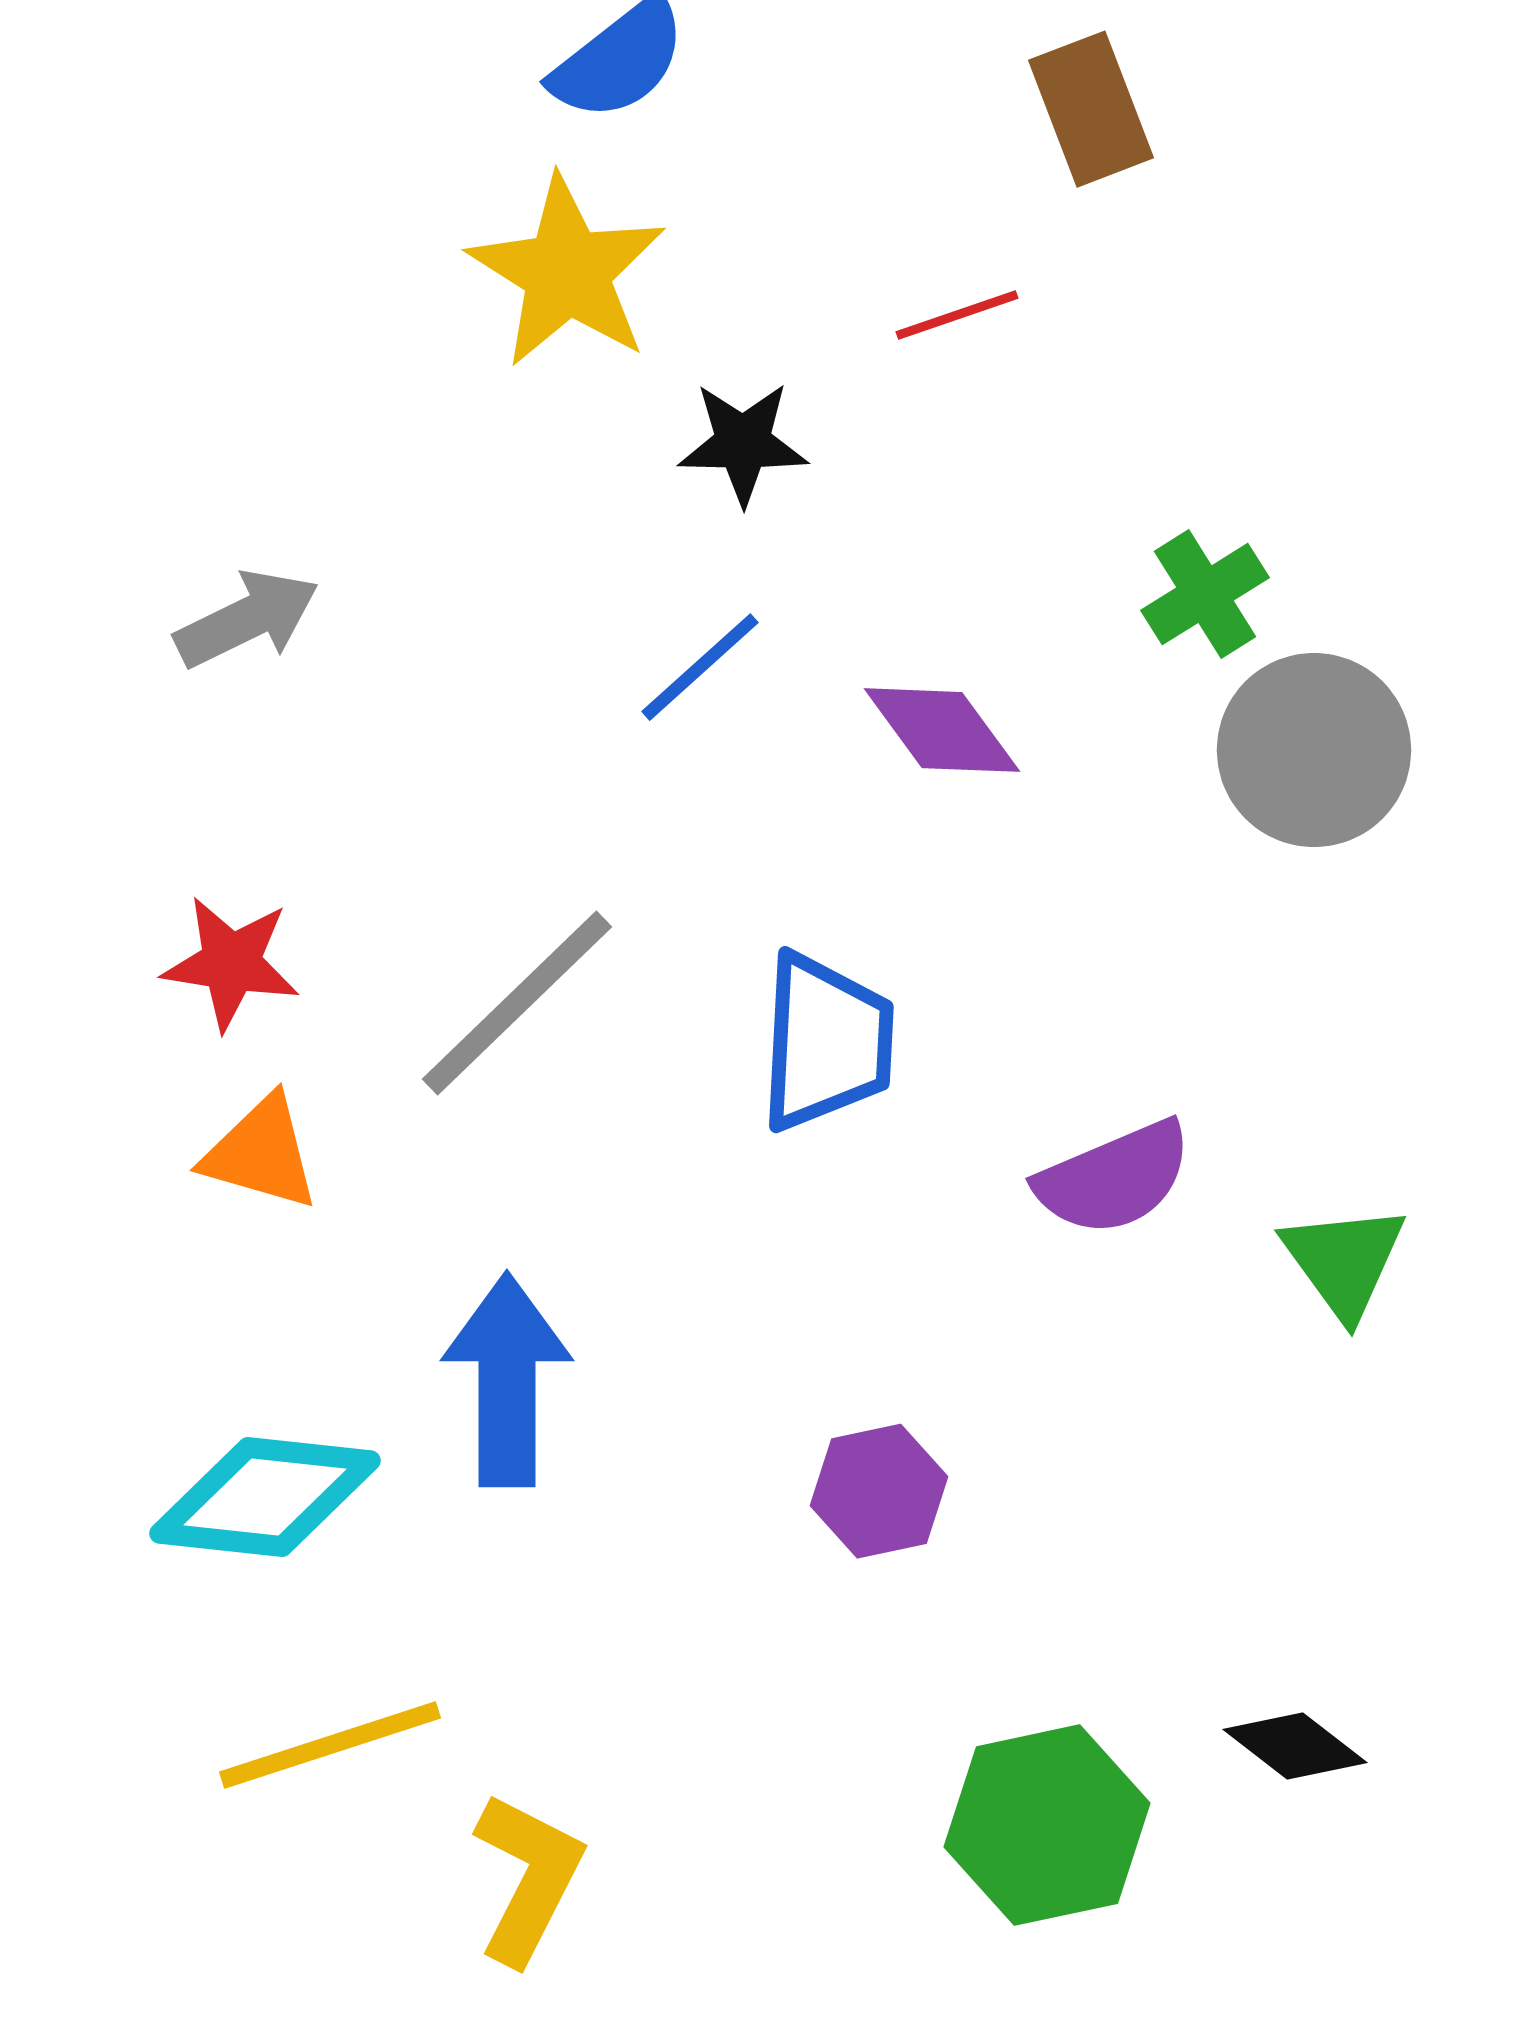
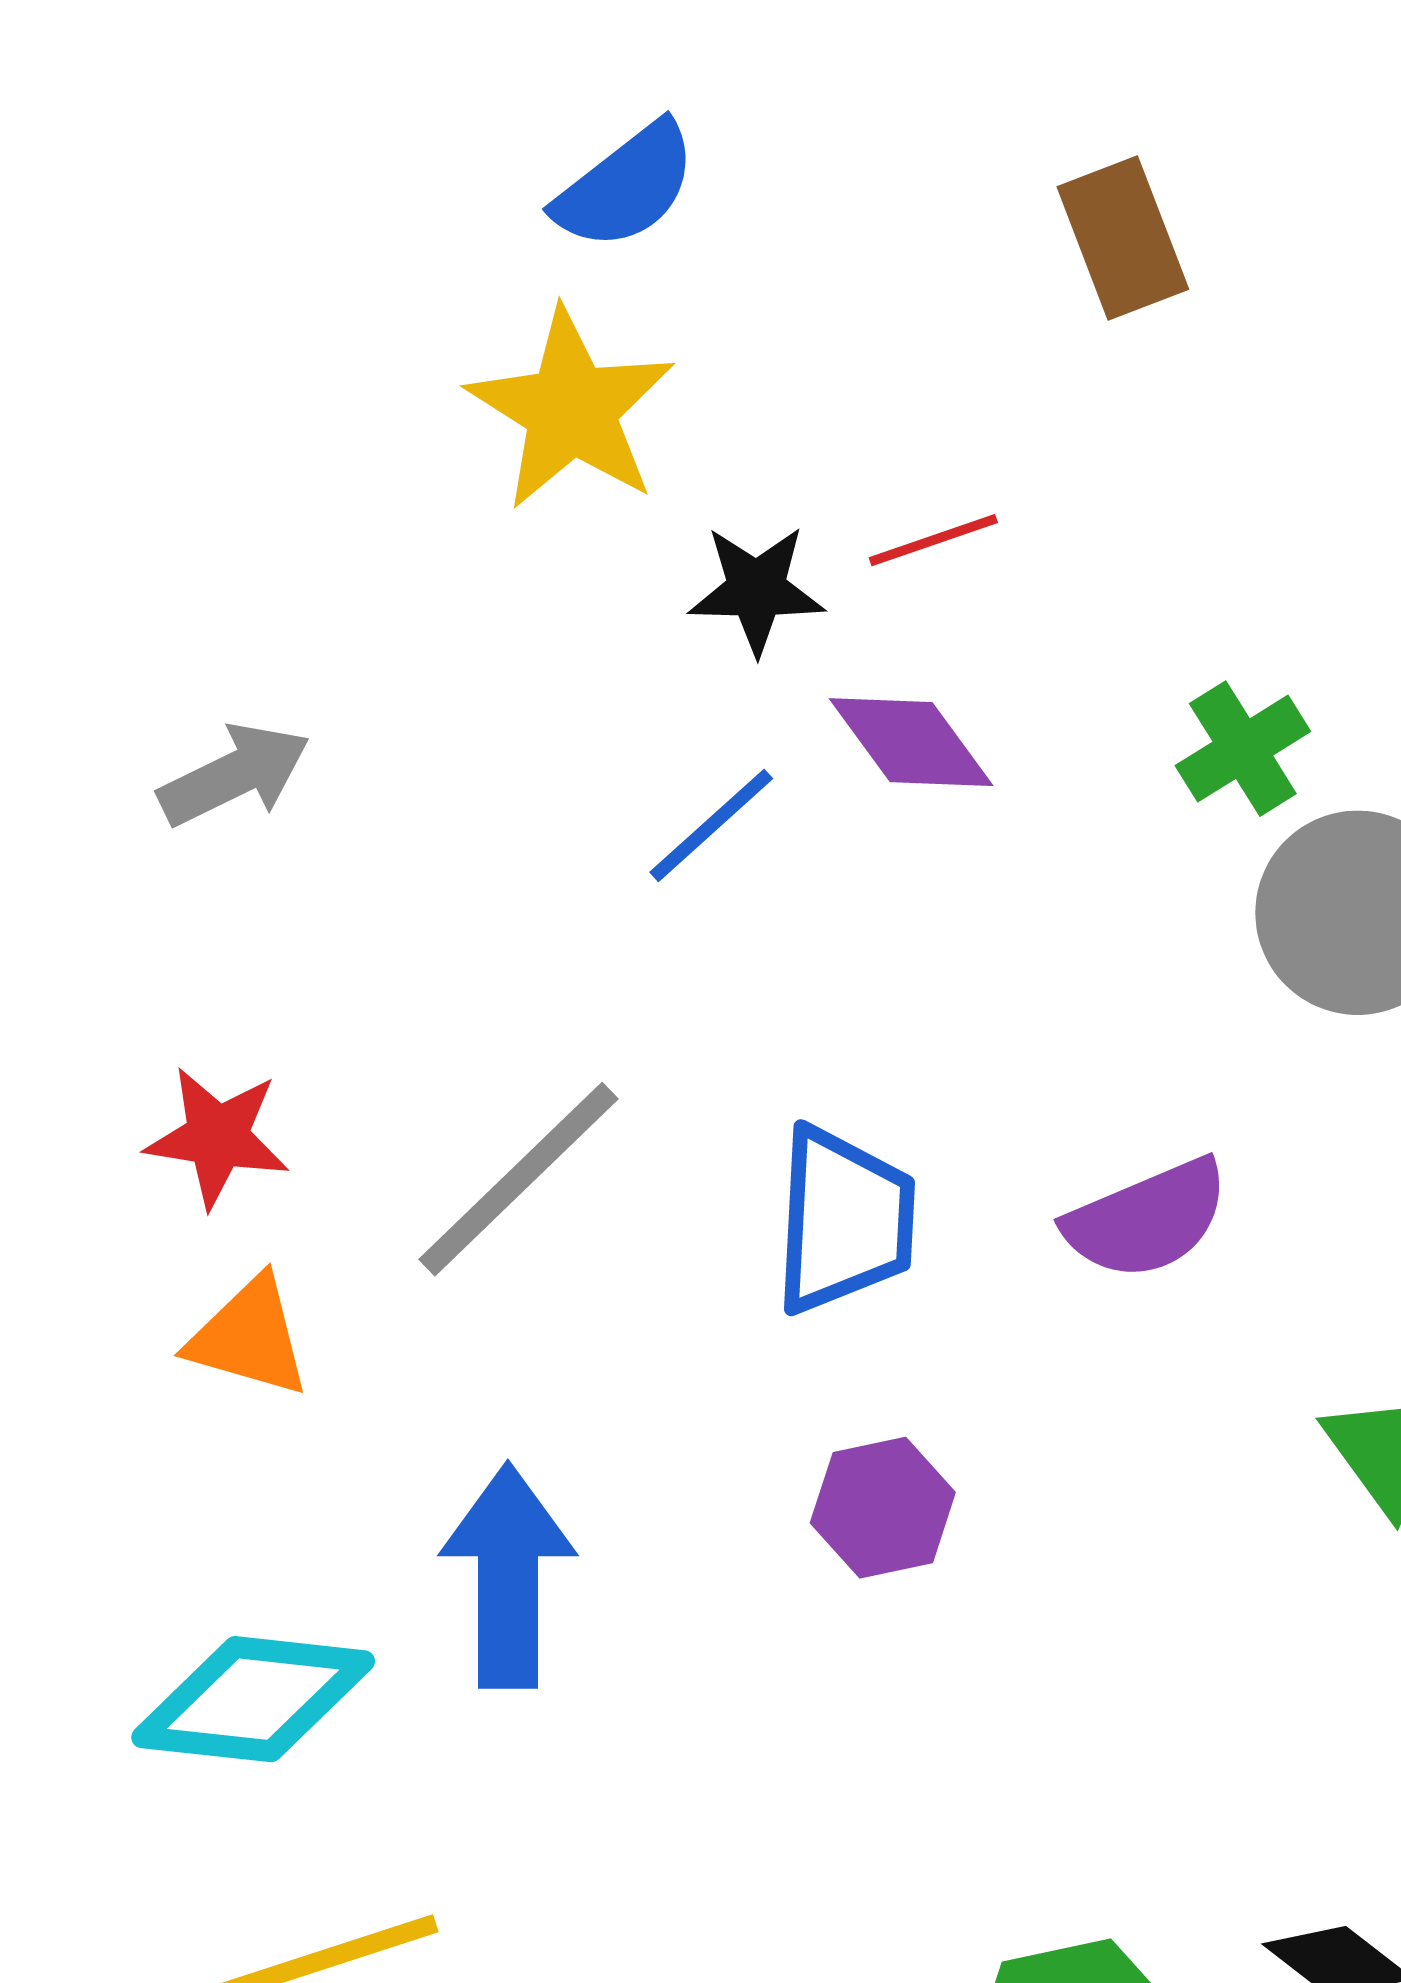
red line: (957, 315) -> (933, 540), moved
purple diamond: (942, 730) -> (911, 742), moved
purple semicircle: (1114, 1178) -> (1147, 1219), moved
purple hexagon: (879, 1491) -> (883, 1508), moved

